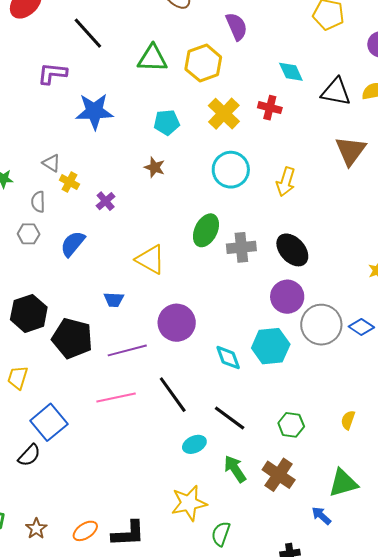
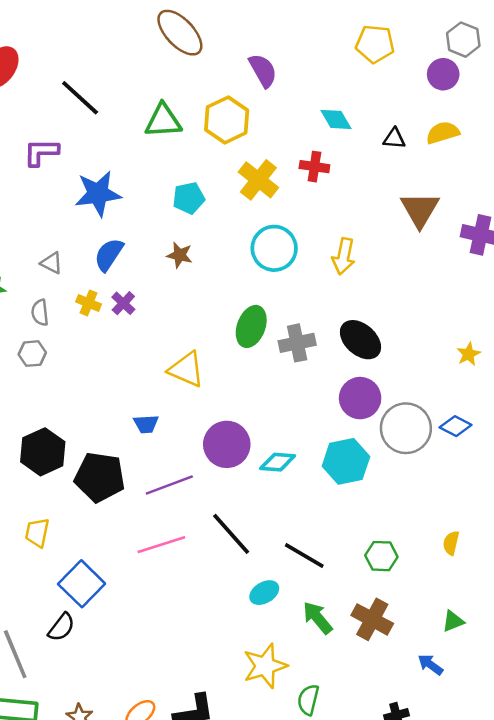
black triangle: (336, 92) -> (394, 139), size x0.6
yellow cross: (69, 182) -> (89, 303), moved
blue semicircle: (73, 244) -> (109, 255), moved
cyan diamond: (228, 358) -> (278, 462), moved, turned -60
green triangle: (343, 483) -> (453, 621), size x0.6

